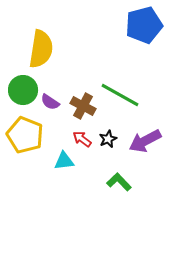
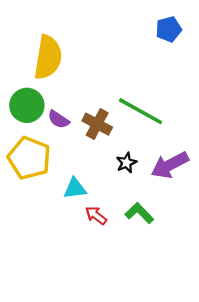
blue pentagon: (144, 25) -> (169, 29), size x0.6
red arrow: (82, 139) -> (96, 215), moved

